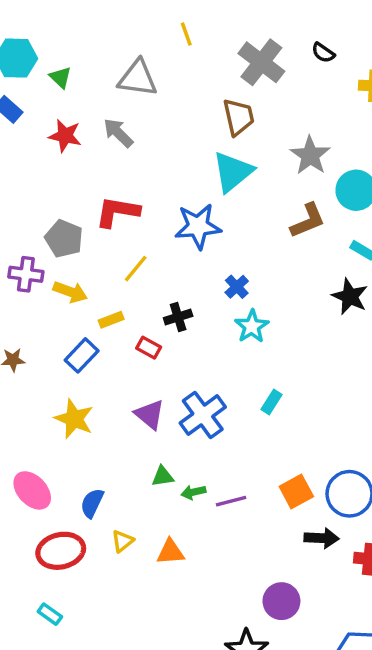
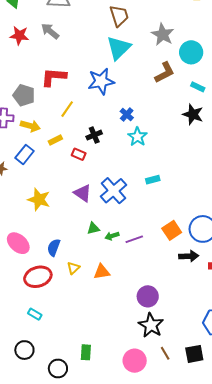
blue rectangle: (82, 355) -> (24, 154), moved
cyan rectangle: (272, 402) -> (153, 180), turned 48
purple circle: (281, 601) -> (148, 296), moved

